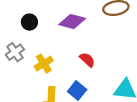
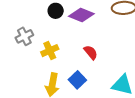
black circle: (29, 22) -> (56, 11), moved

